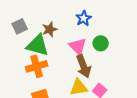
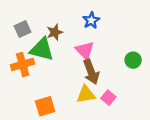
green circle: (101, 43) -> (133, 60), moved
orange cross: (37, 66) -> (23, 64), moved

